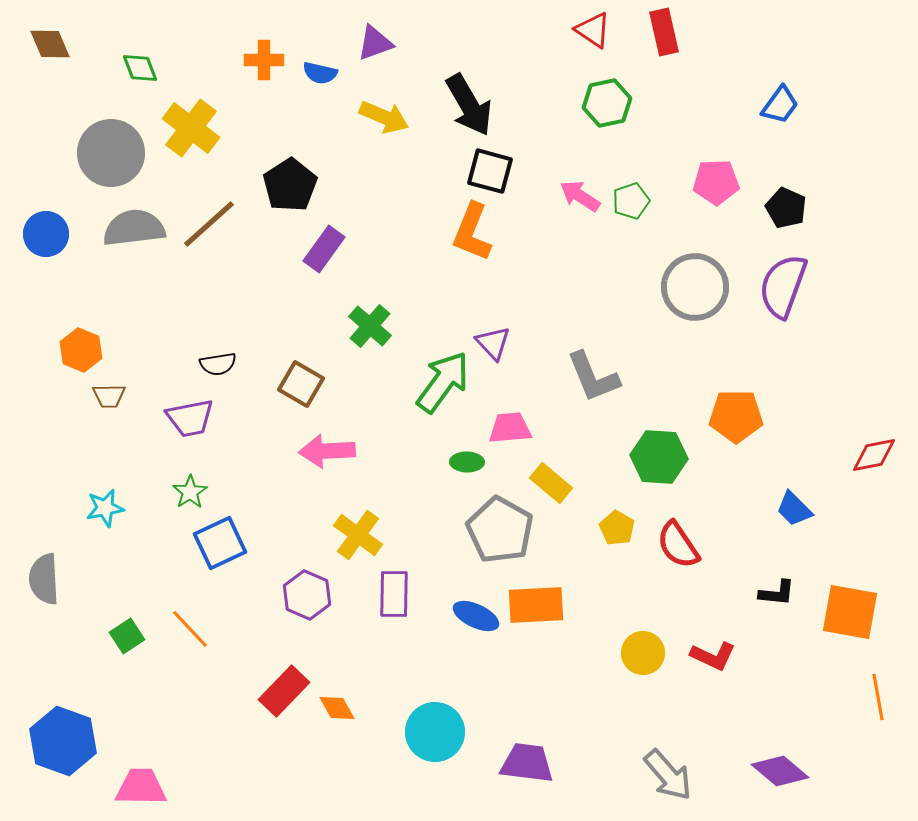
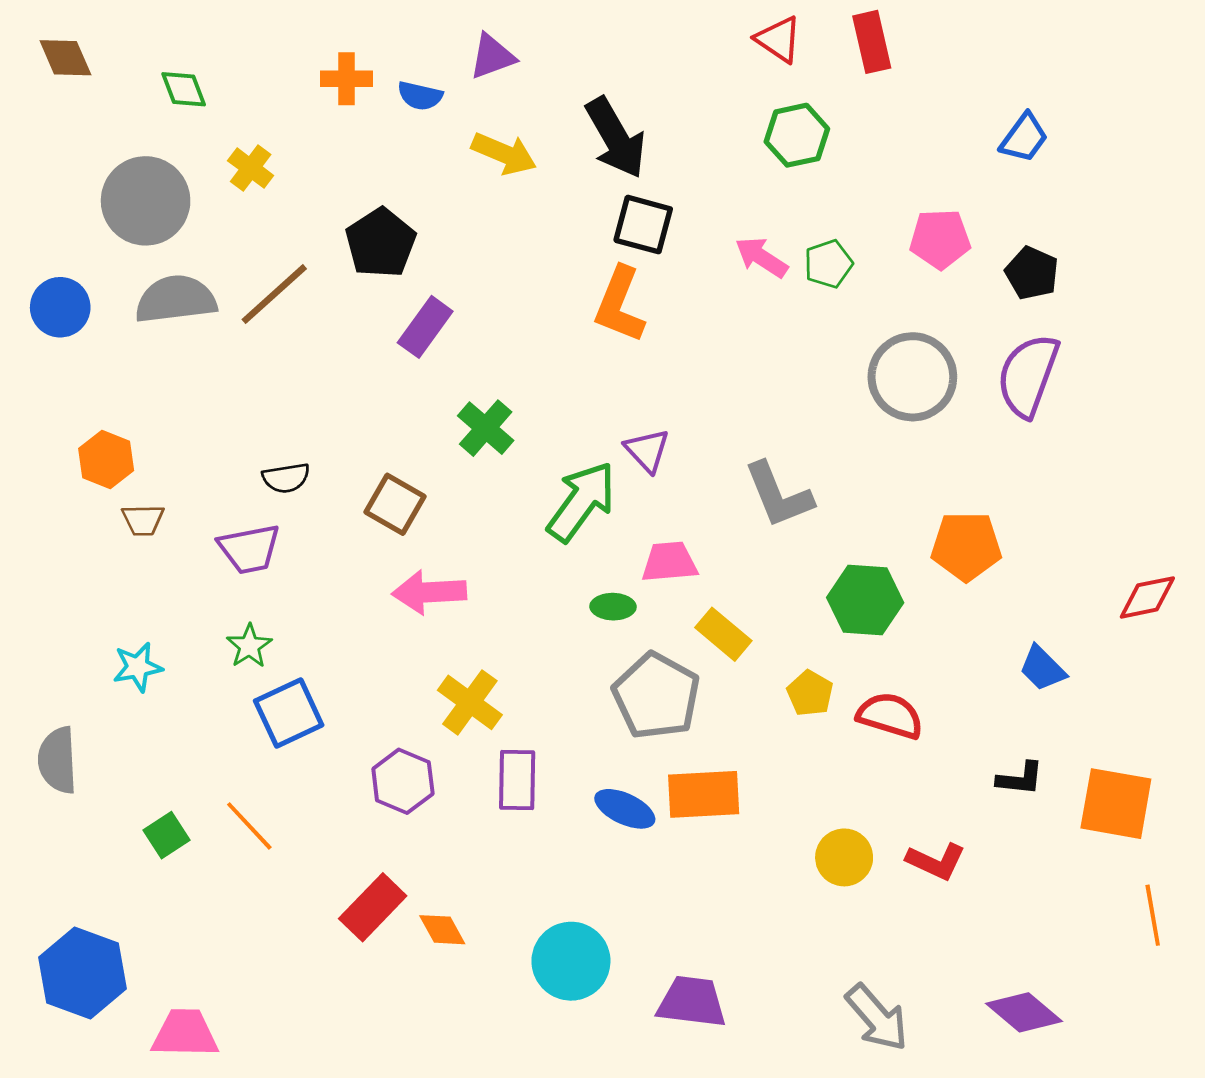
yellow cross: (191, 128) -> (251, 168), size x0.6
red semicircle: (678, 545) -> (890, 716), turned 141

